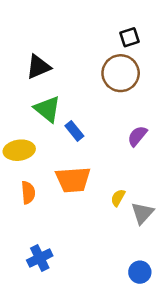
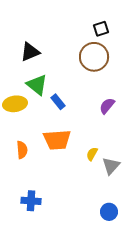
yellow ellipse: (19, 150) -> (15, 104), moved
blue cross: (40, 258) -> (31, 201), turned 30

